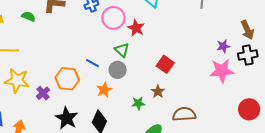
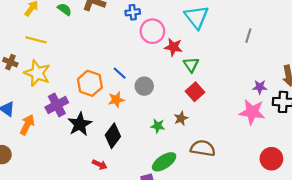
red star: (136, 28) -> (173, 47), turned -30
green triangle: (122, 50) -> (191, 65), moved
orange star: (104, 90) -> (116, 100), moved
purple cross: (43, 93) -> (57, 105), moved, size x1.5

